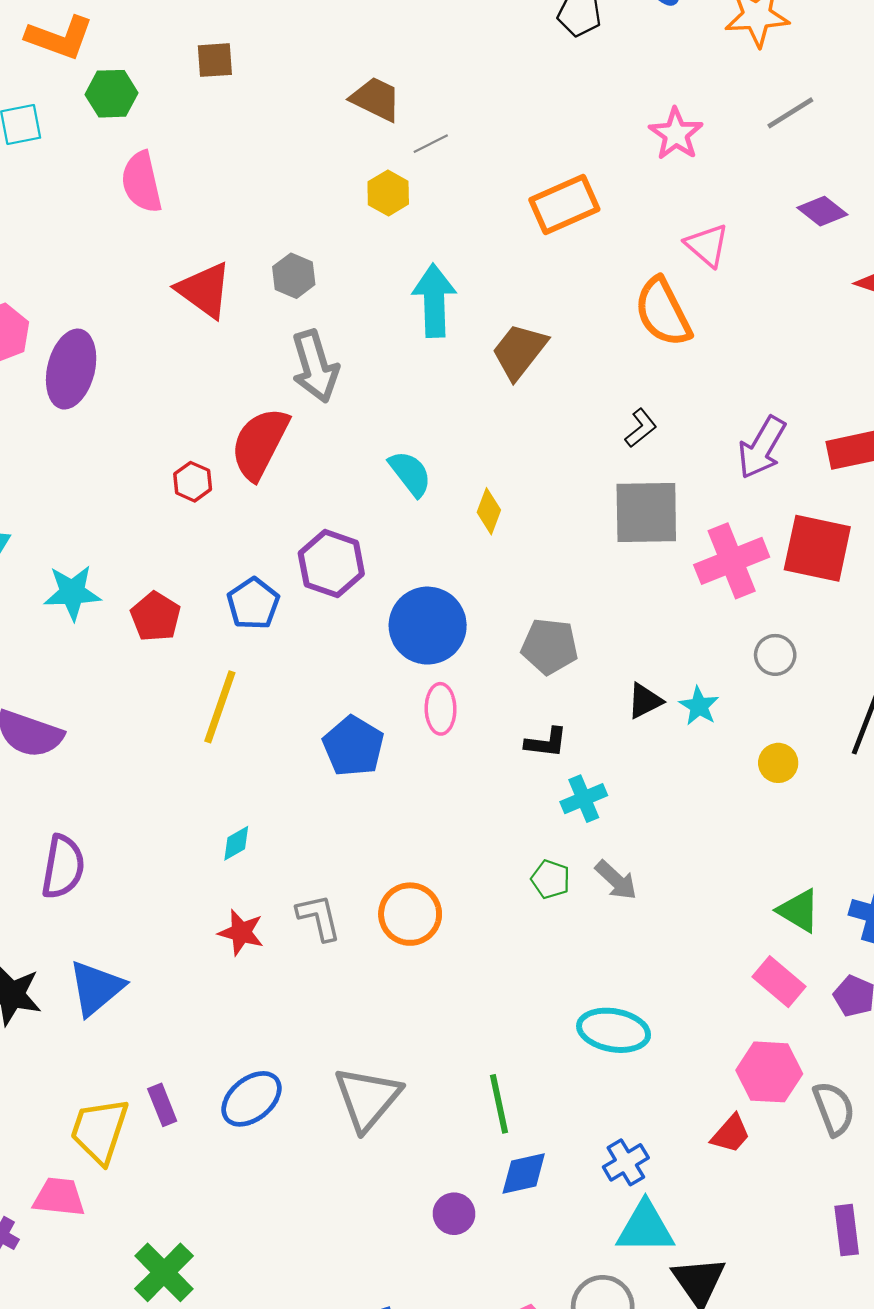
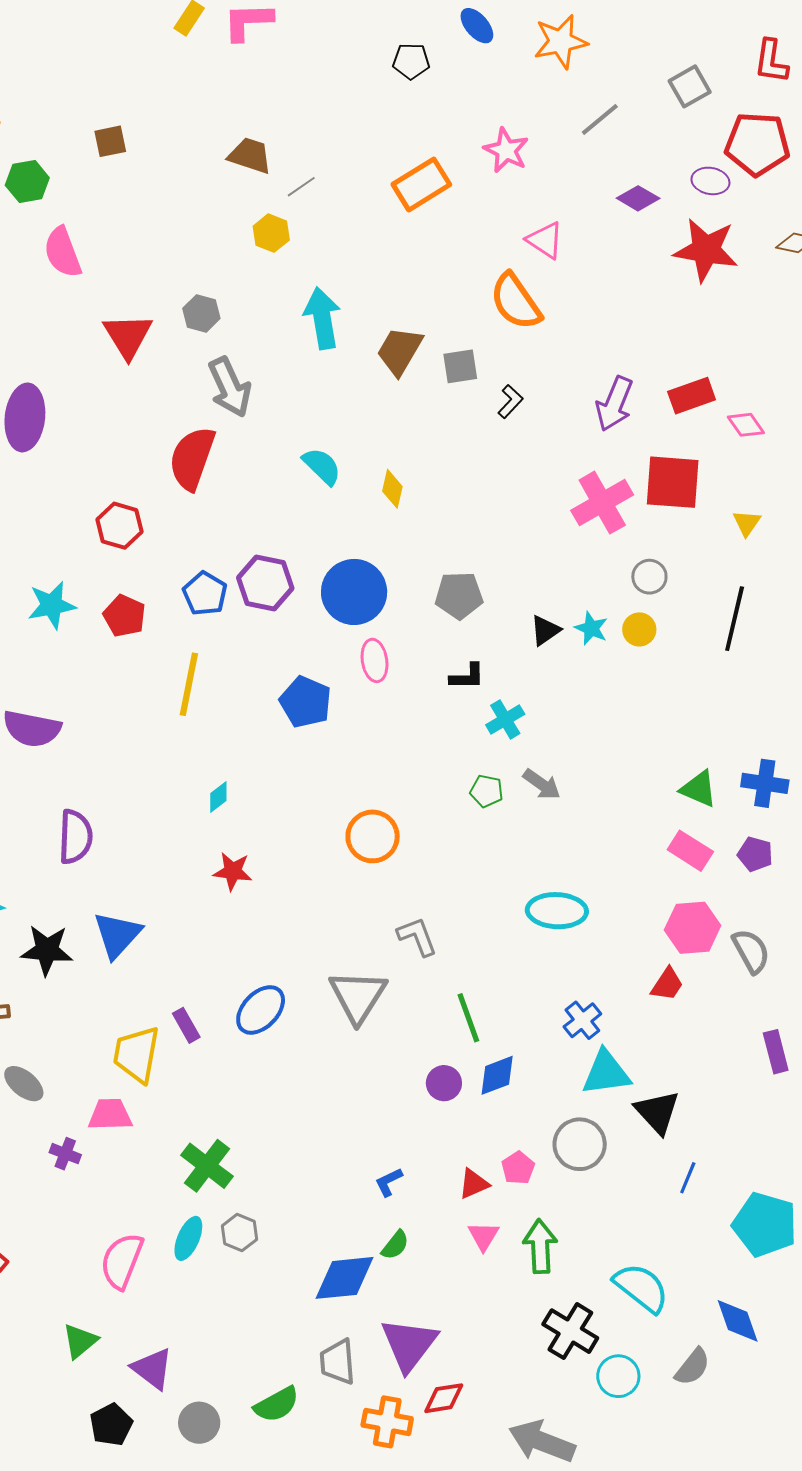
orange rectangle: (564, 204) -> (421, 184), moved
red triangle: (204, 290) -> (128, 336), turned 30
red hexagon: (193, 482) -> (119, 526), moved, size x1.4
gray square: (646, 513) -> (460, 366), moved, size x0.6
purple hexagon: (331, 564) -> (265, 583), moved
yellow circle: (778, 763) -> (639, 629), moved
gray L-shape: (319, 917) -> (417, 937), moved
green line: (499, 1104) -> (468, 1018), moved
blue diamond: (524, 1174) -> (497, 1075), moved

